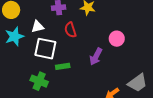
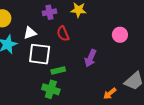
pink circle: (117, 39) -> (120, 35), moved
green cross: (39, 81) -> (51, 89), moved

